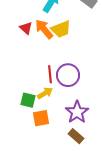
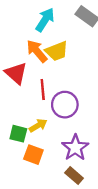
red triangle: (26, 28) -> (16, 73), moved, size x1.5
red line: (50, 74) -> (43, 89), moved
orange square: (41, 118) -> (33, 155), turned 30

